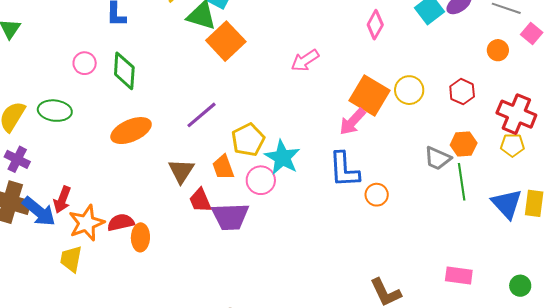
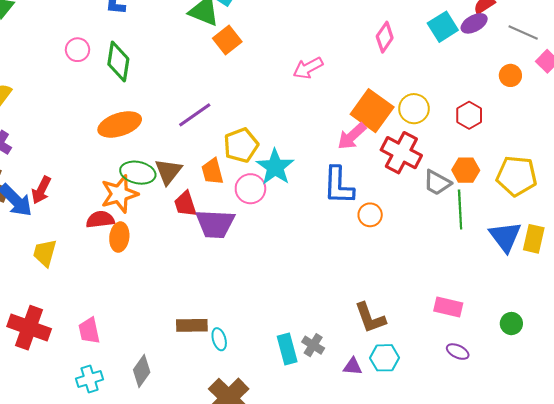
orange square: (226, 41) -> (227, 40), size x0.7
green ellipse: (55, 111) -> (138, 173), moved
red cross: (516, 114) -> (401, 153), moved
yellow pentagon: (512, 145) -> (517, 176), size x1.6
orange star: (86, 223) -> (119, 194), moved

